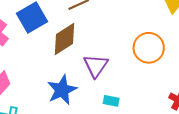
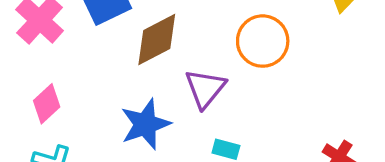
orange circle: (149, 48) -> (263, 41), moved

